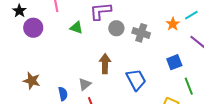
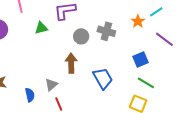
green triangle: (76, 28) -> (41, 28), turned -32
gray circle: (116, 28) -> (81, 36), moved
green line: (189, 86) -> (146, 83), moved, turned -36

